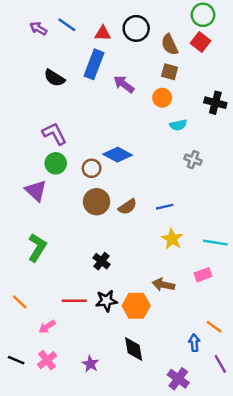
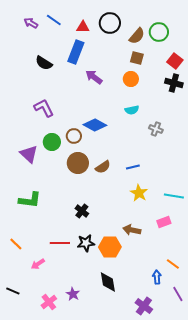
green circle: (203, 15) -> (159, 32), moved
red square: (201, 42) -> (175, 61), moved
brown semicircle: (170, 45) -> (137, 36), turned -114
purple arrow: (124, 84) -> (94, 77), moved
cyan semicircle: (178, 125) -> (132, 110), moved
green circle: (56, 163) -> (52, 142), moved
green L-shape: (37, 248) -> (30, 200), turned 65
pink cross: (47, 360) -> (49, 302), moved

